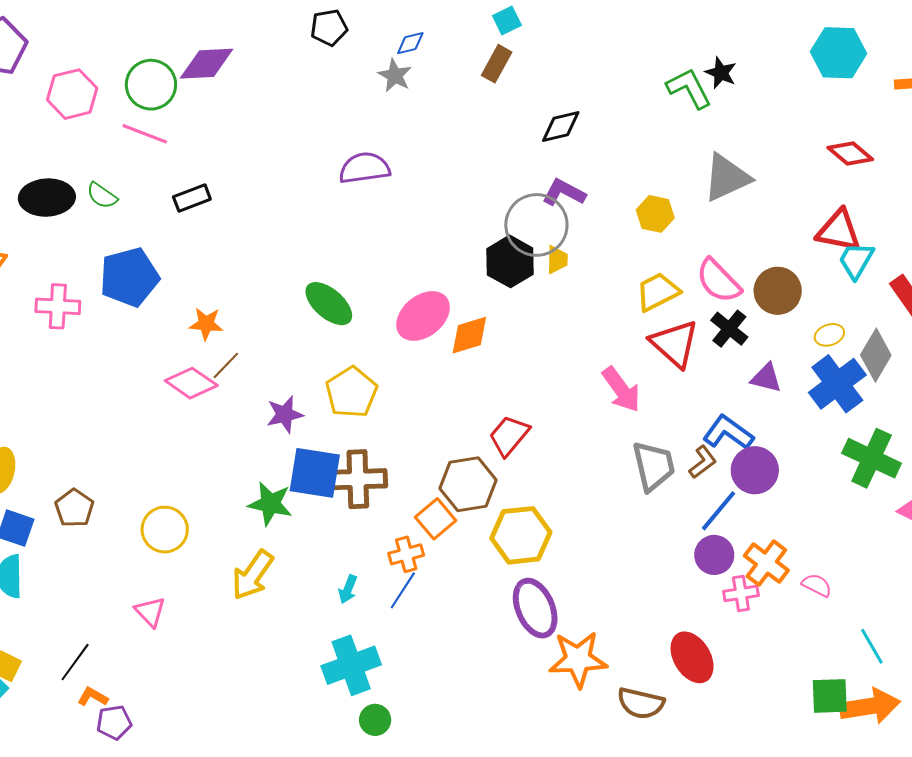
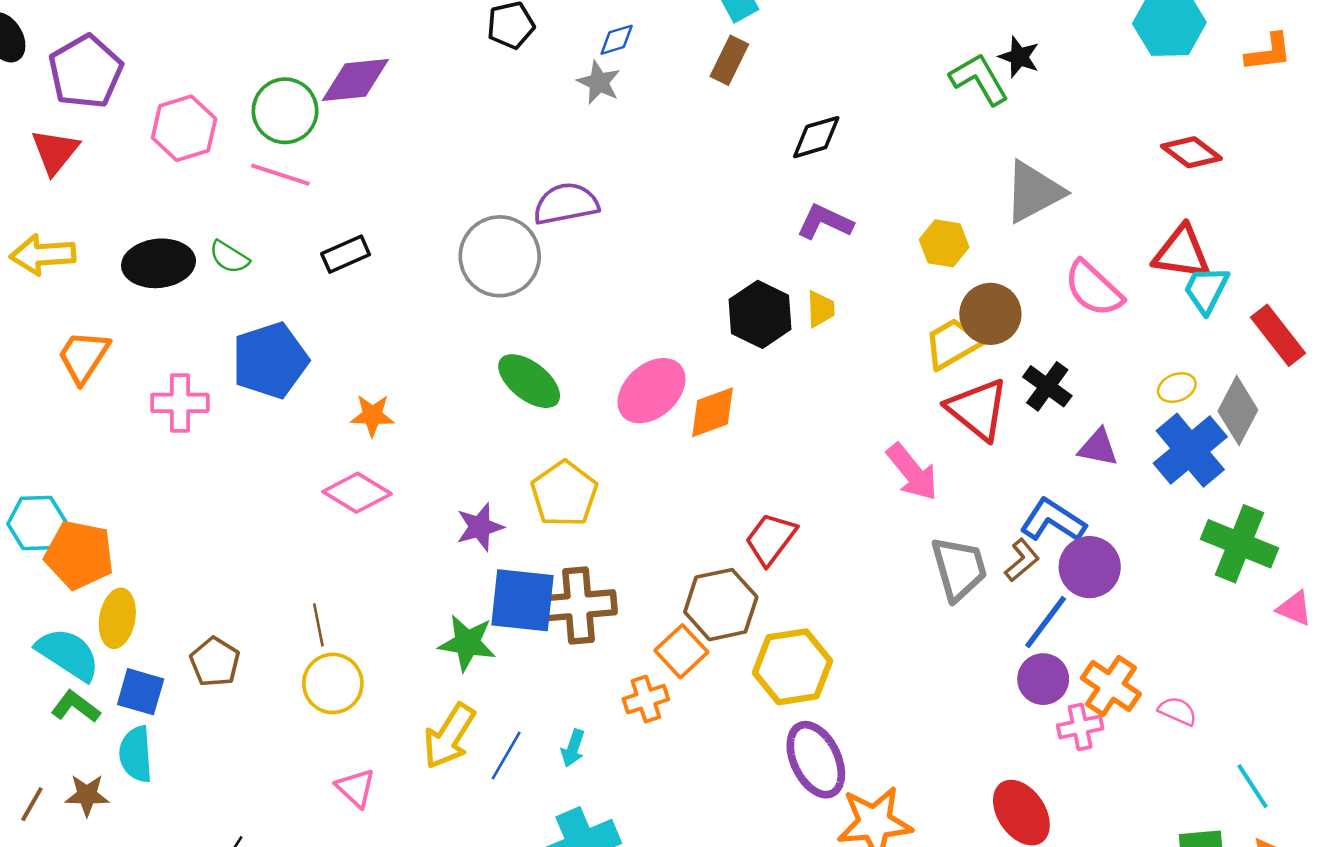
gray circle: (536, 225) -> (500, 256), moved
pink semicircle: (718, 281) -> (1094, 289), moved
brown circle: (778, 291) -> (990, 314), moved
brown line: (226, 365) -> (318, 625), moved, turned -52
blue line: (403, 590) -> (506, 755), moved
pink triangle: (150, 612) -> (356, 788), moved

